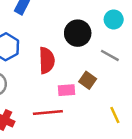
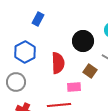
brown square: (88, 80) -> (90, 71), moved

